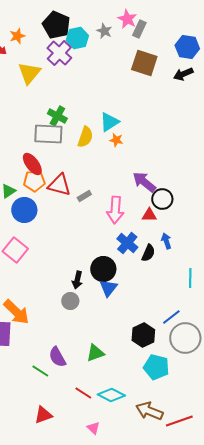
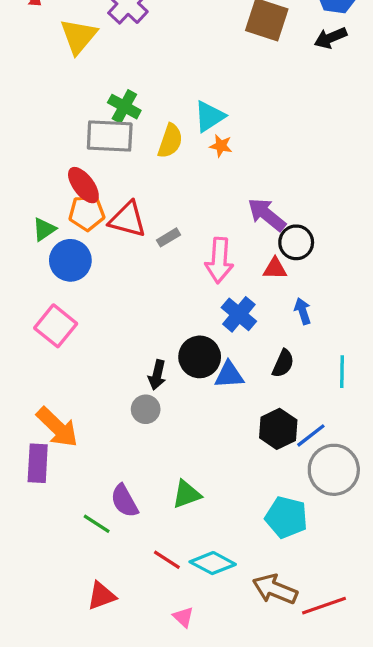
black semicircle: (148, 253) -> (283, 363), moved
blue triangle: (108, 288) -> (229, 375), moved, turned 48
black hexagon: (143, 335) -> (278, 429), moved

